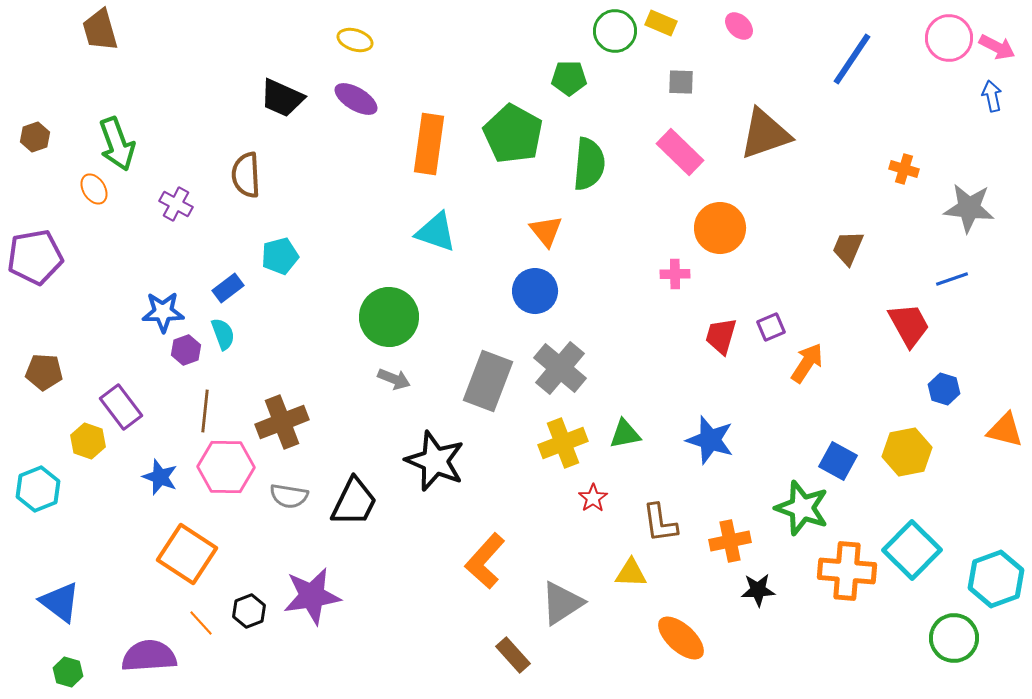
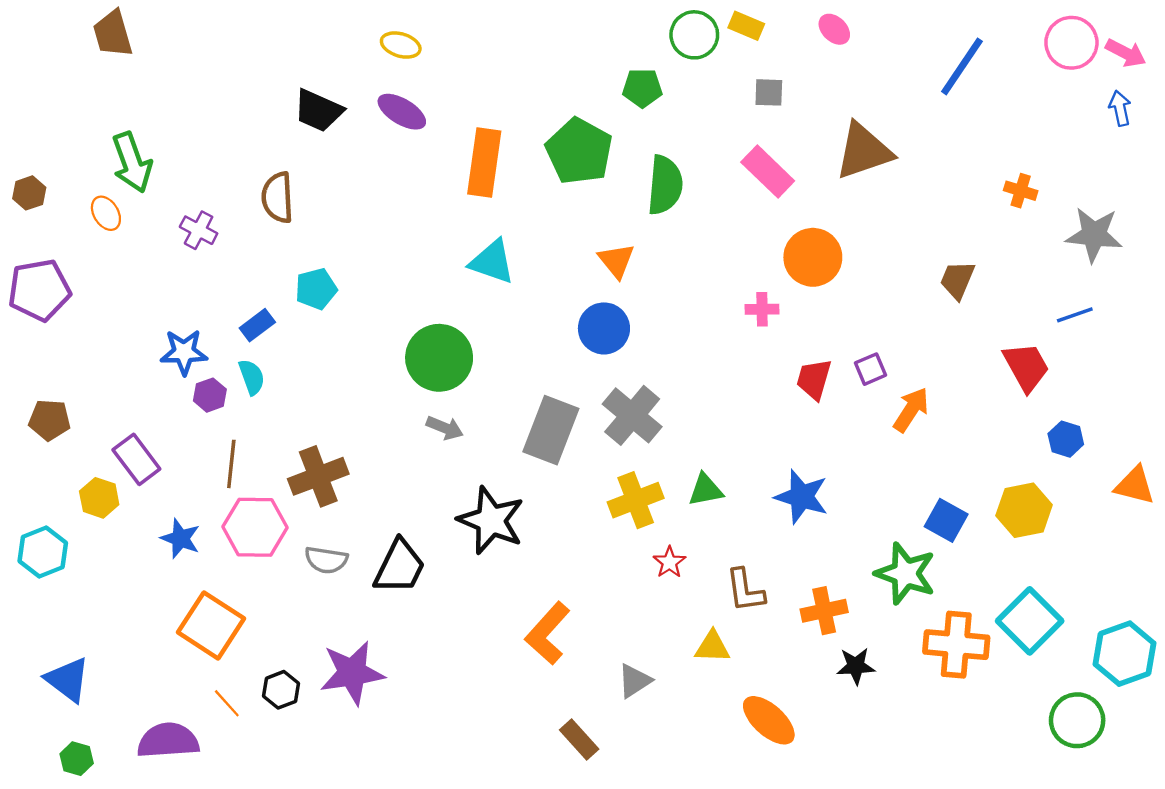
brown hexagon: (35, 137) -> (29, 193), moved
gray triangle: (562, 603) -> (634, 681), size x0.7

